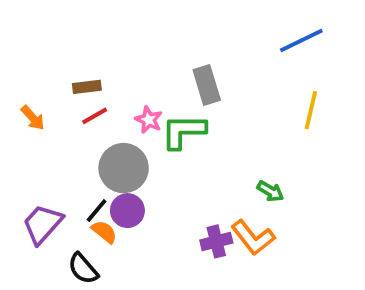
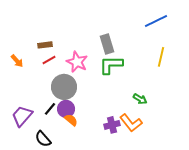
pink star: (149, 120) -> (77, 62), size x1.5
green L-shape: (183, 131) -> (111, 65), moved
orange semicircle: (104, 232) -> (71, 120), moved

